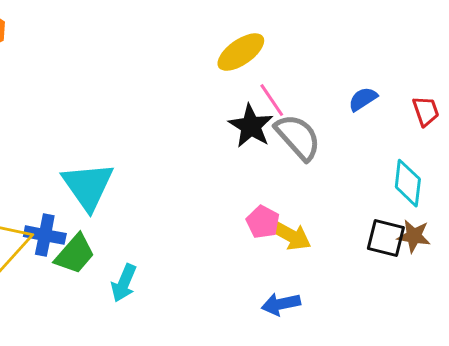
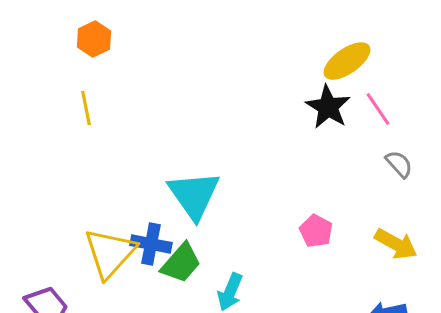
black star: (251, 126) -> (328, 107), moved
gray semicircle: (298, 137) -> (399, 164), moved, size x0.6
pink pentagon: (263, 222) -> (316, 231), moved

